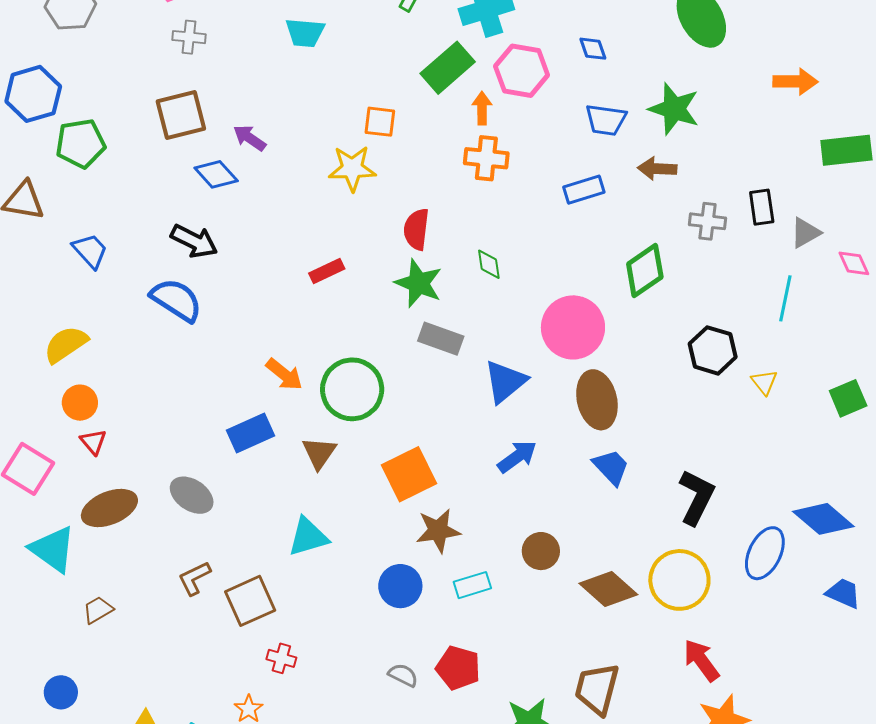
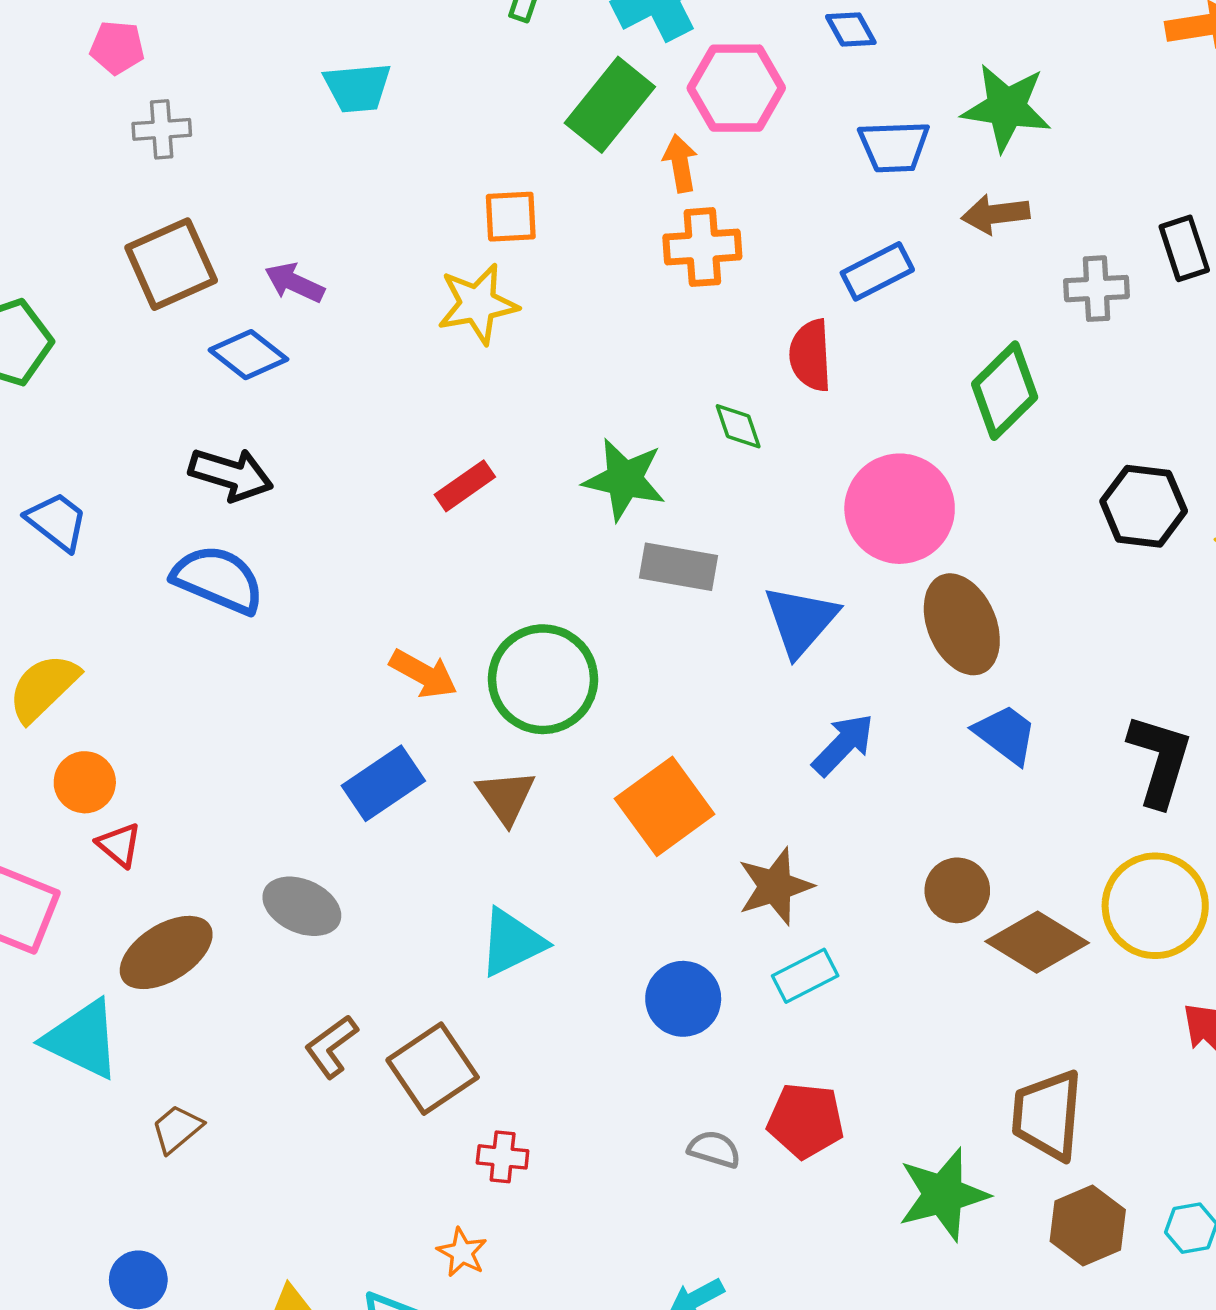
red semicircle: (416, 229) -> (810, 355), moved
brown star: (438, 531) -> (775, 886), moved
brown circle: (541, 551) -> (957, 890), moved

